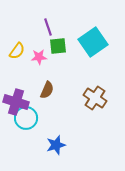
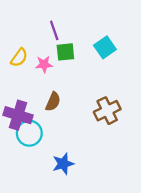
cyan square: (93, 42) -> (105, 47), size x0.7
brown cross: (95, 98) -> (107, 111), turned 30

